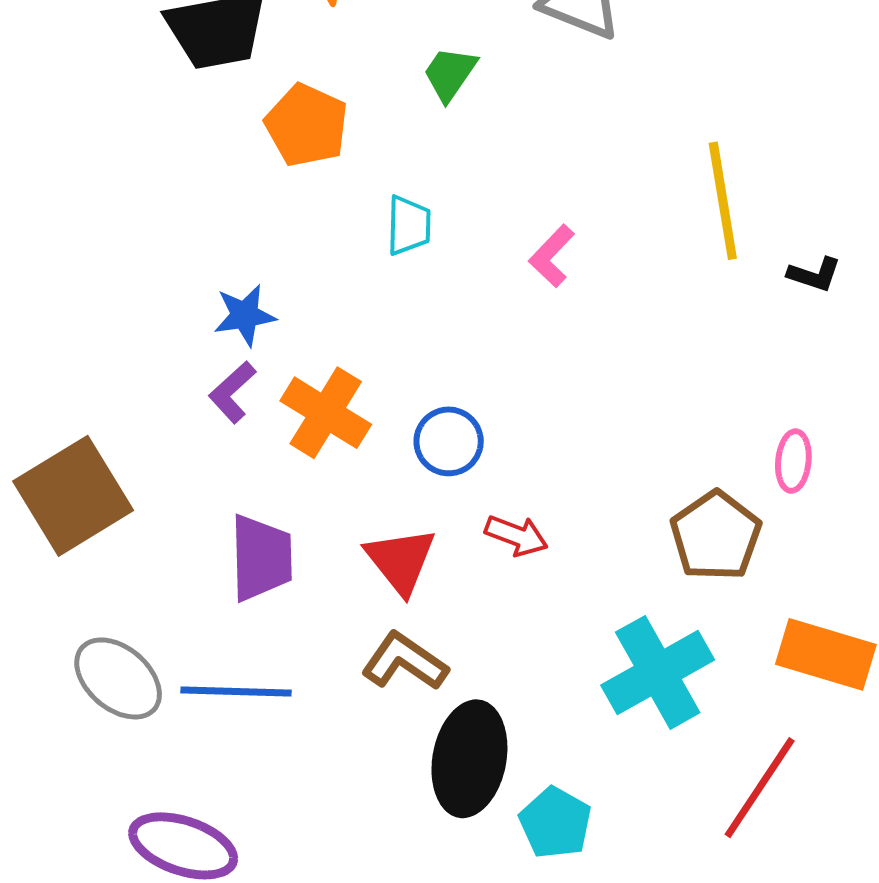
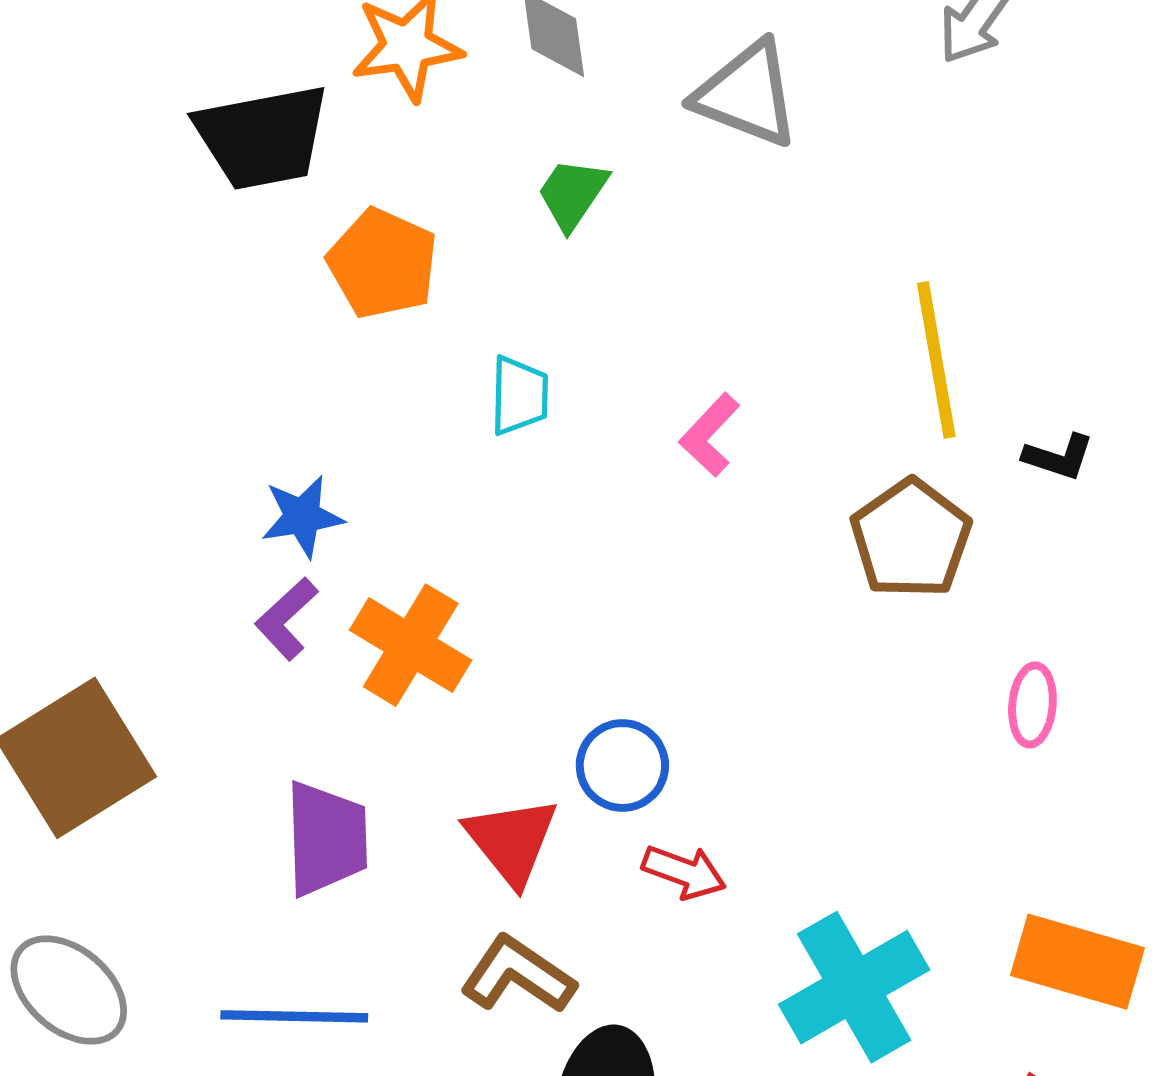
blue circle: (449, 441) -> (622, 766), moved
red arrow: (516, 536) -> (684, 872), moved
brown pentagon: (716, 536) -> (911, 539), moved
gray ellipse: (118, 678) -> (69, 990), moved

